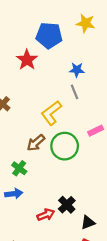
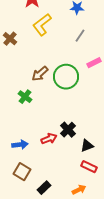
gray line: (75, 92) -> (80, 36), moved, turned 56
yellow L-shape: (51, 113) -> (42, 25), moved
blue arrow: (14, 194) -> (20, 145), moved

